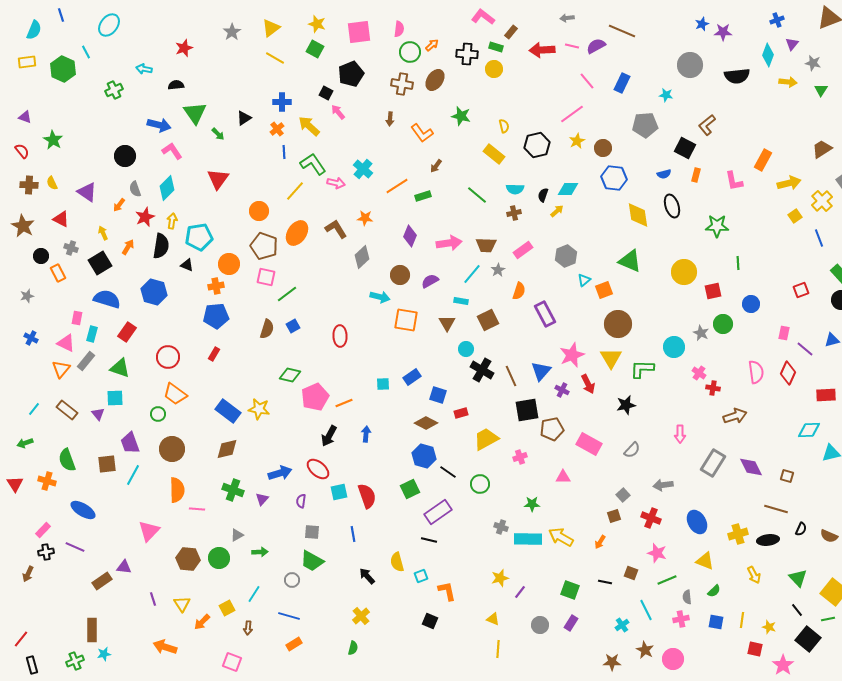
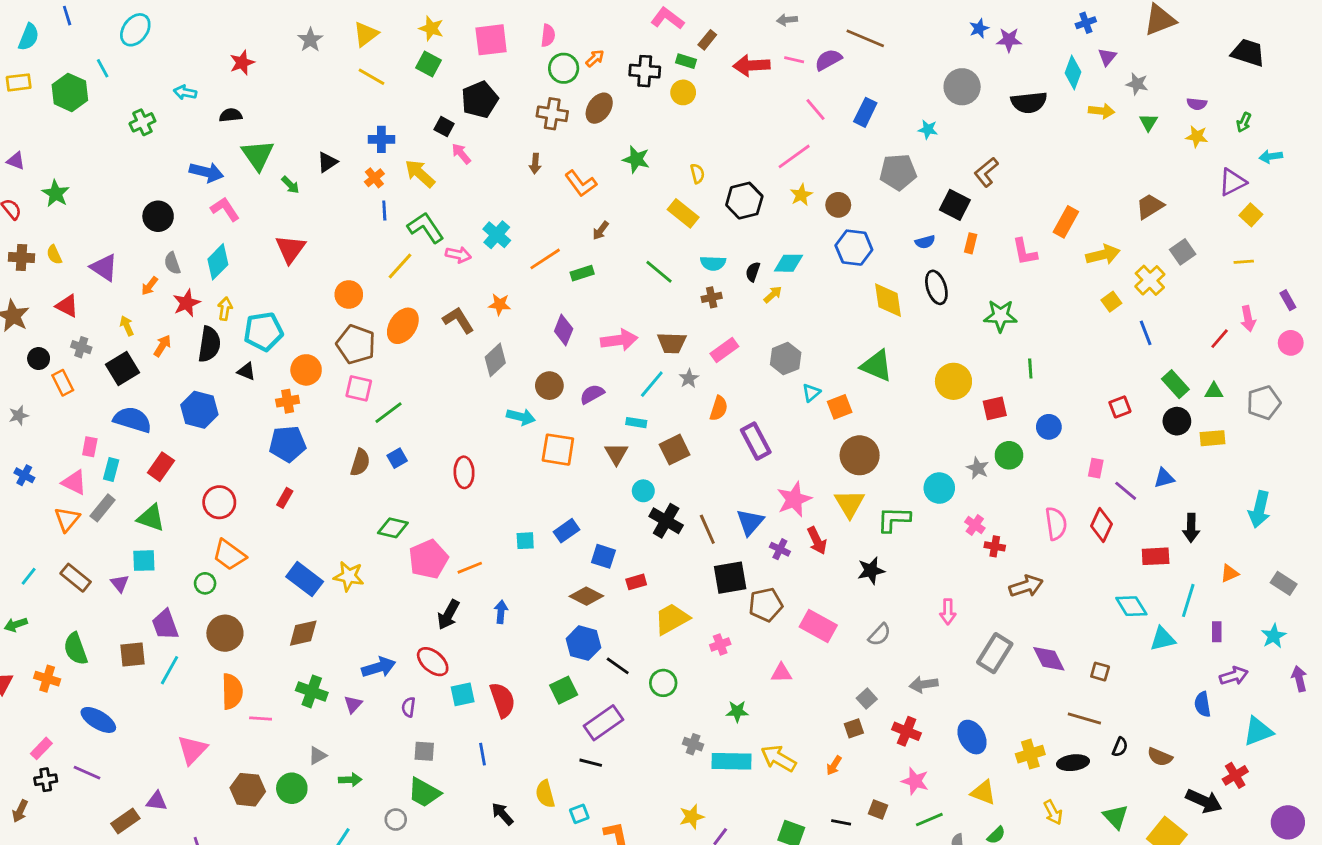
cyan diamond: (809, 430) -> (1131, 606), turned 60

